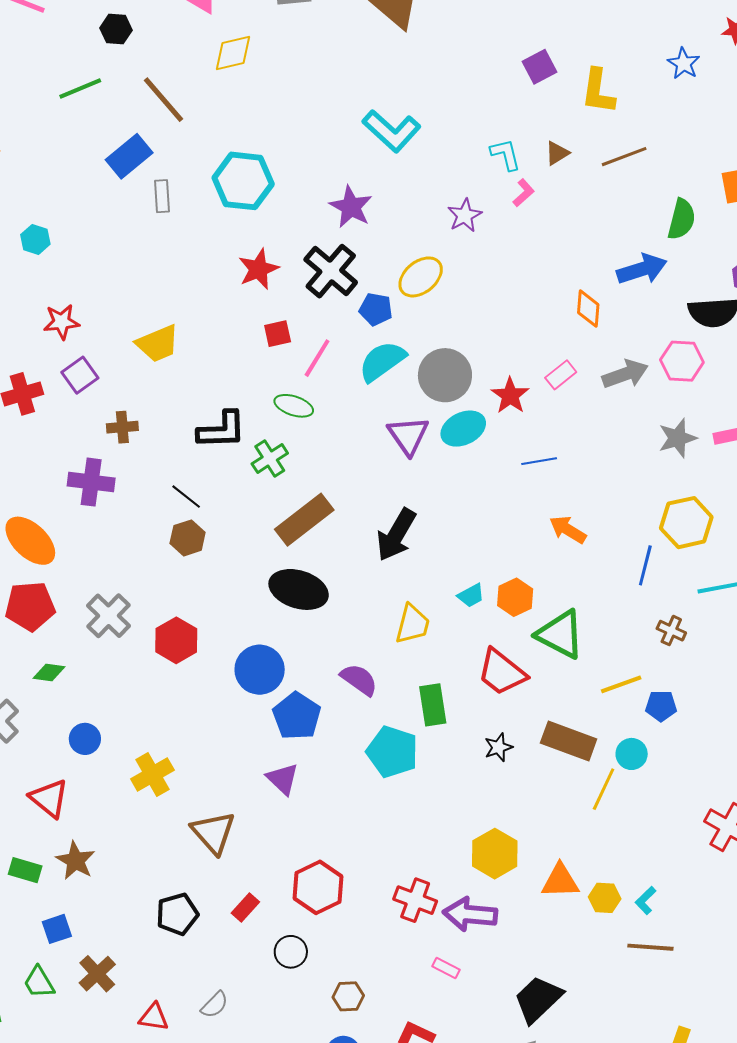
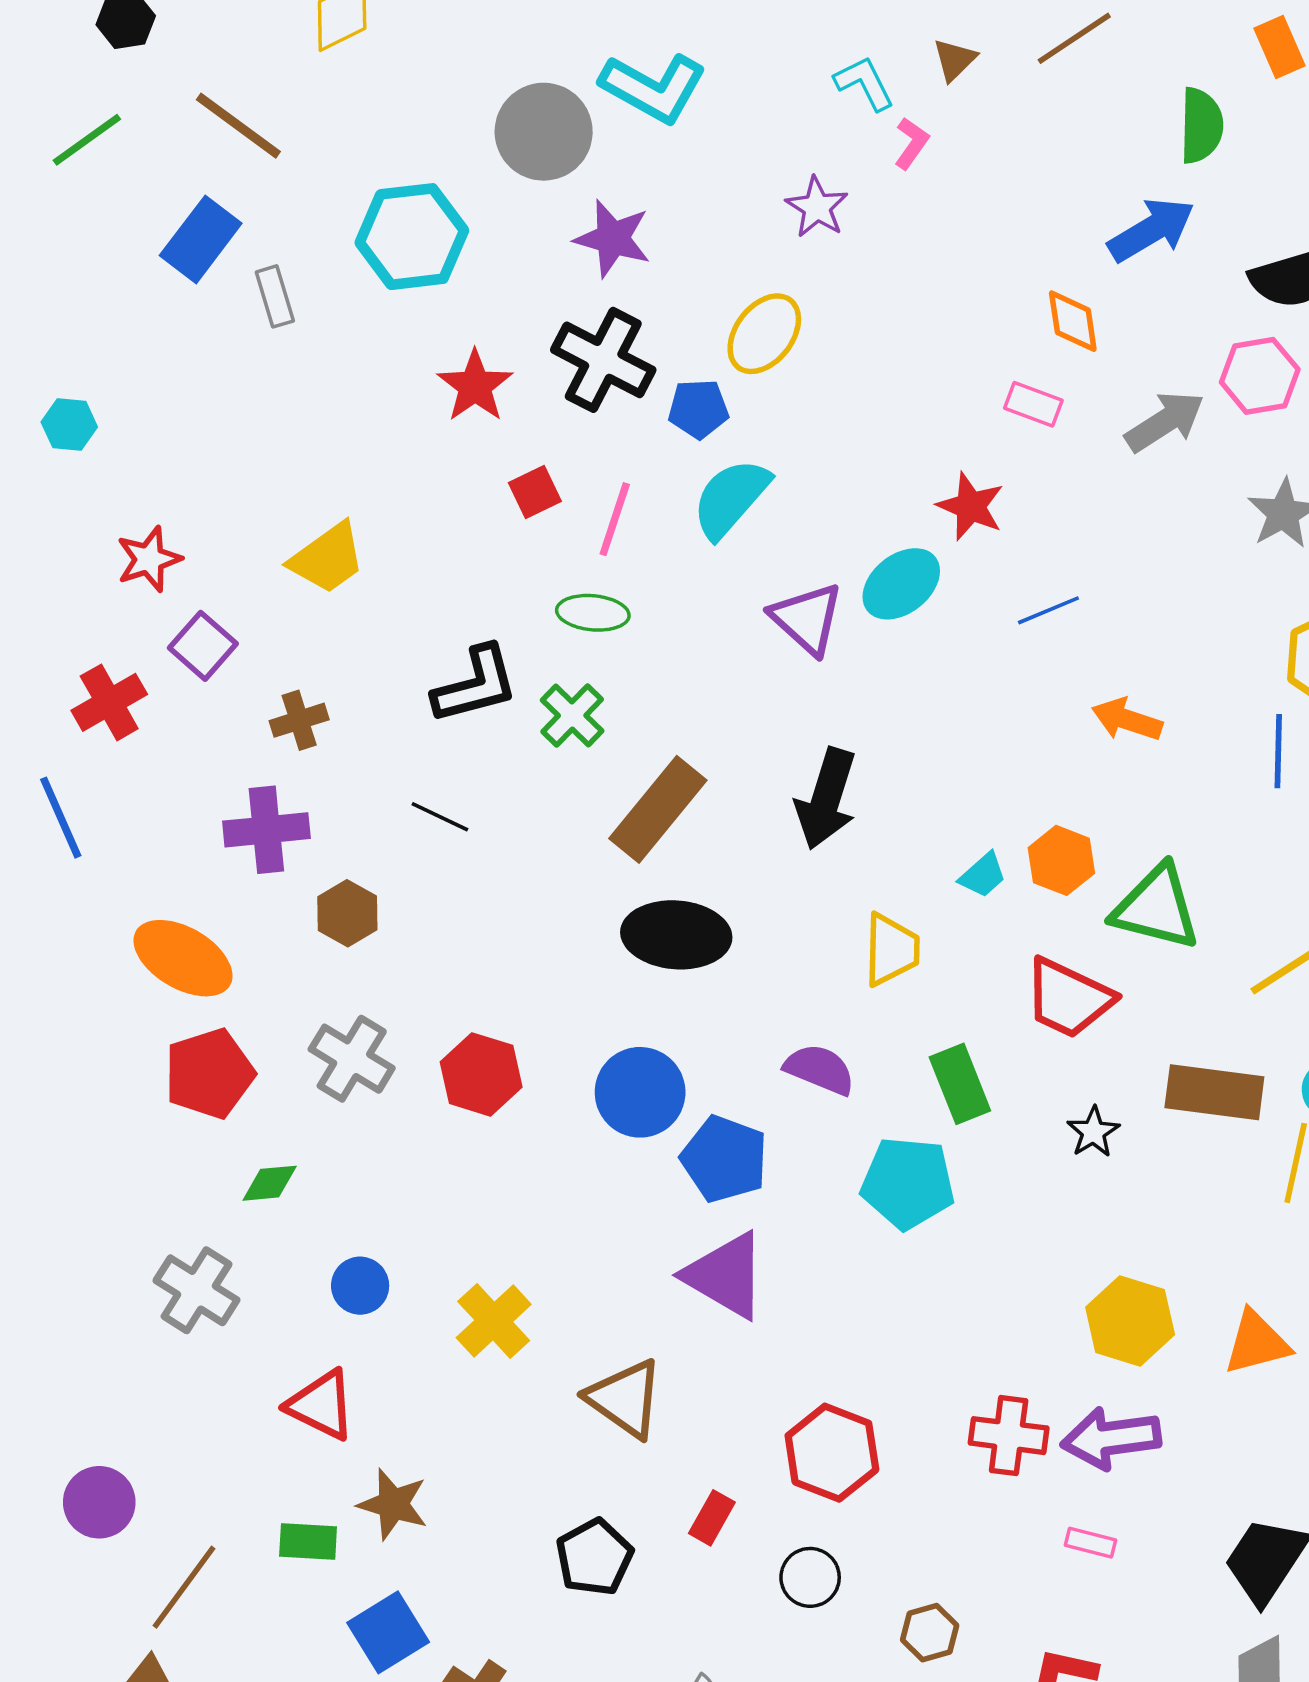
gray circle: (445, 375) -> (544, 132), moved
pink rectangle: (561, 375) -> (1033, 404), moved, turned 72
brown hexagon: (188, 538) -> (347, 913), moved
purple triangle: (283, 779) -> (725, 1276), size x1.5
blue square: (57, 929) -> (388, 1632), size x1.4

